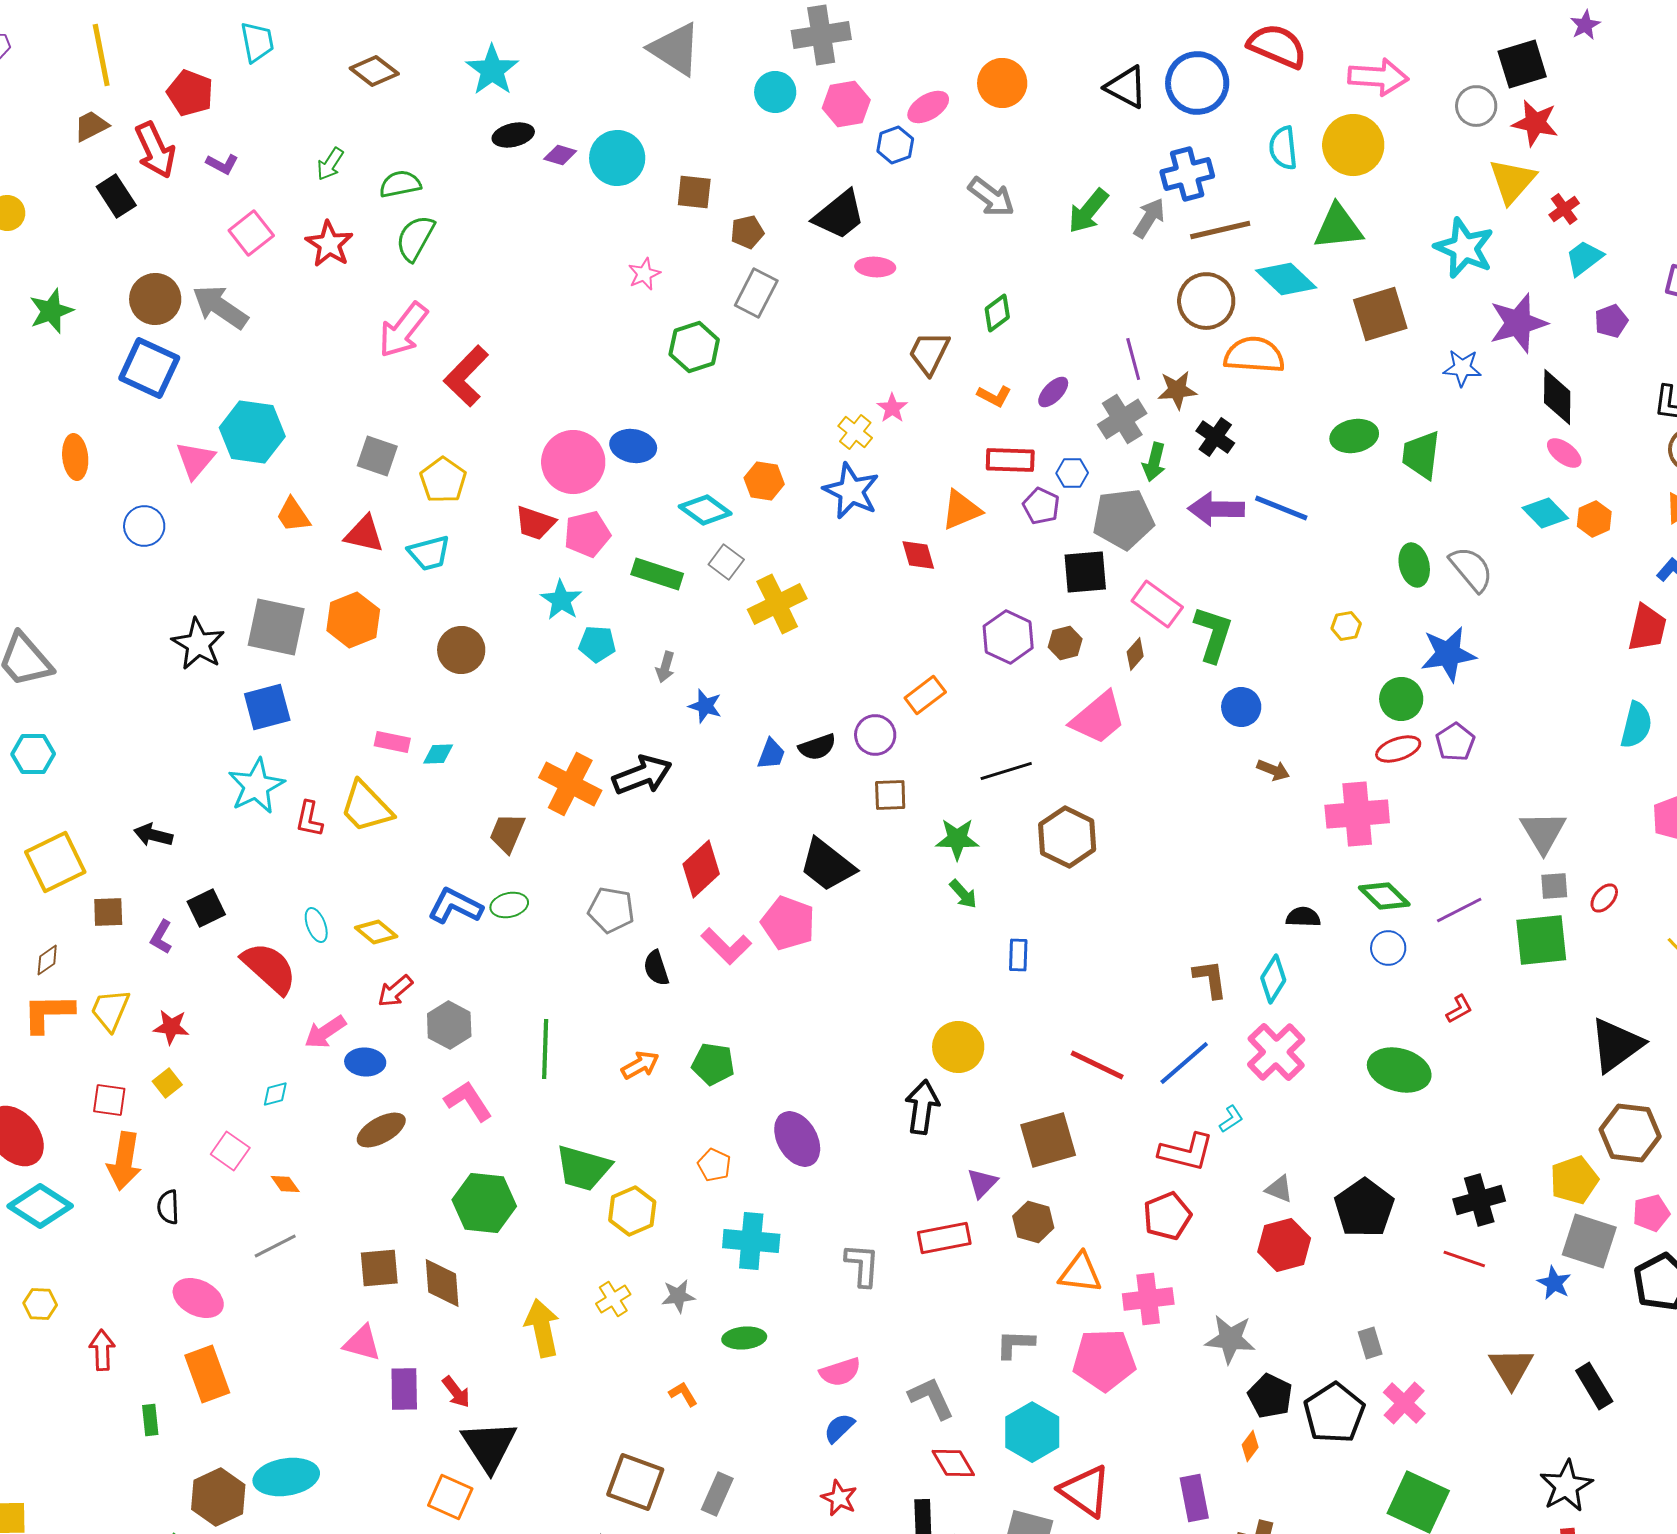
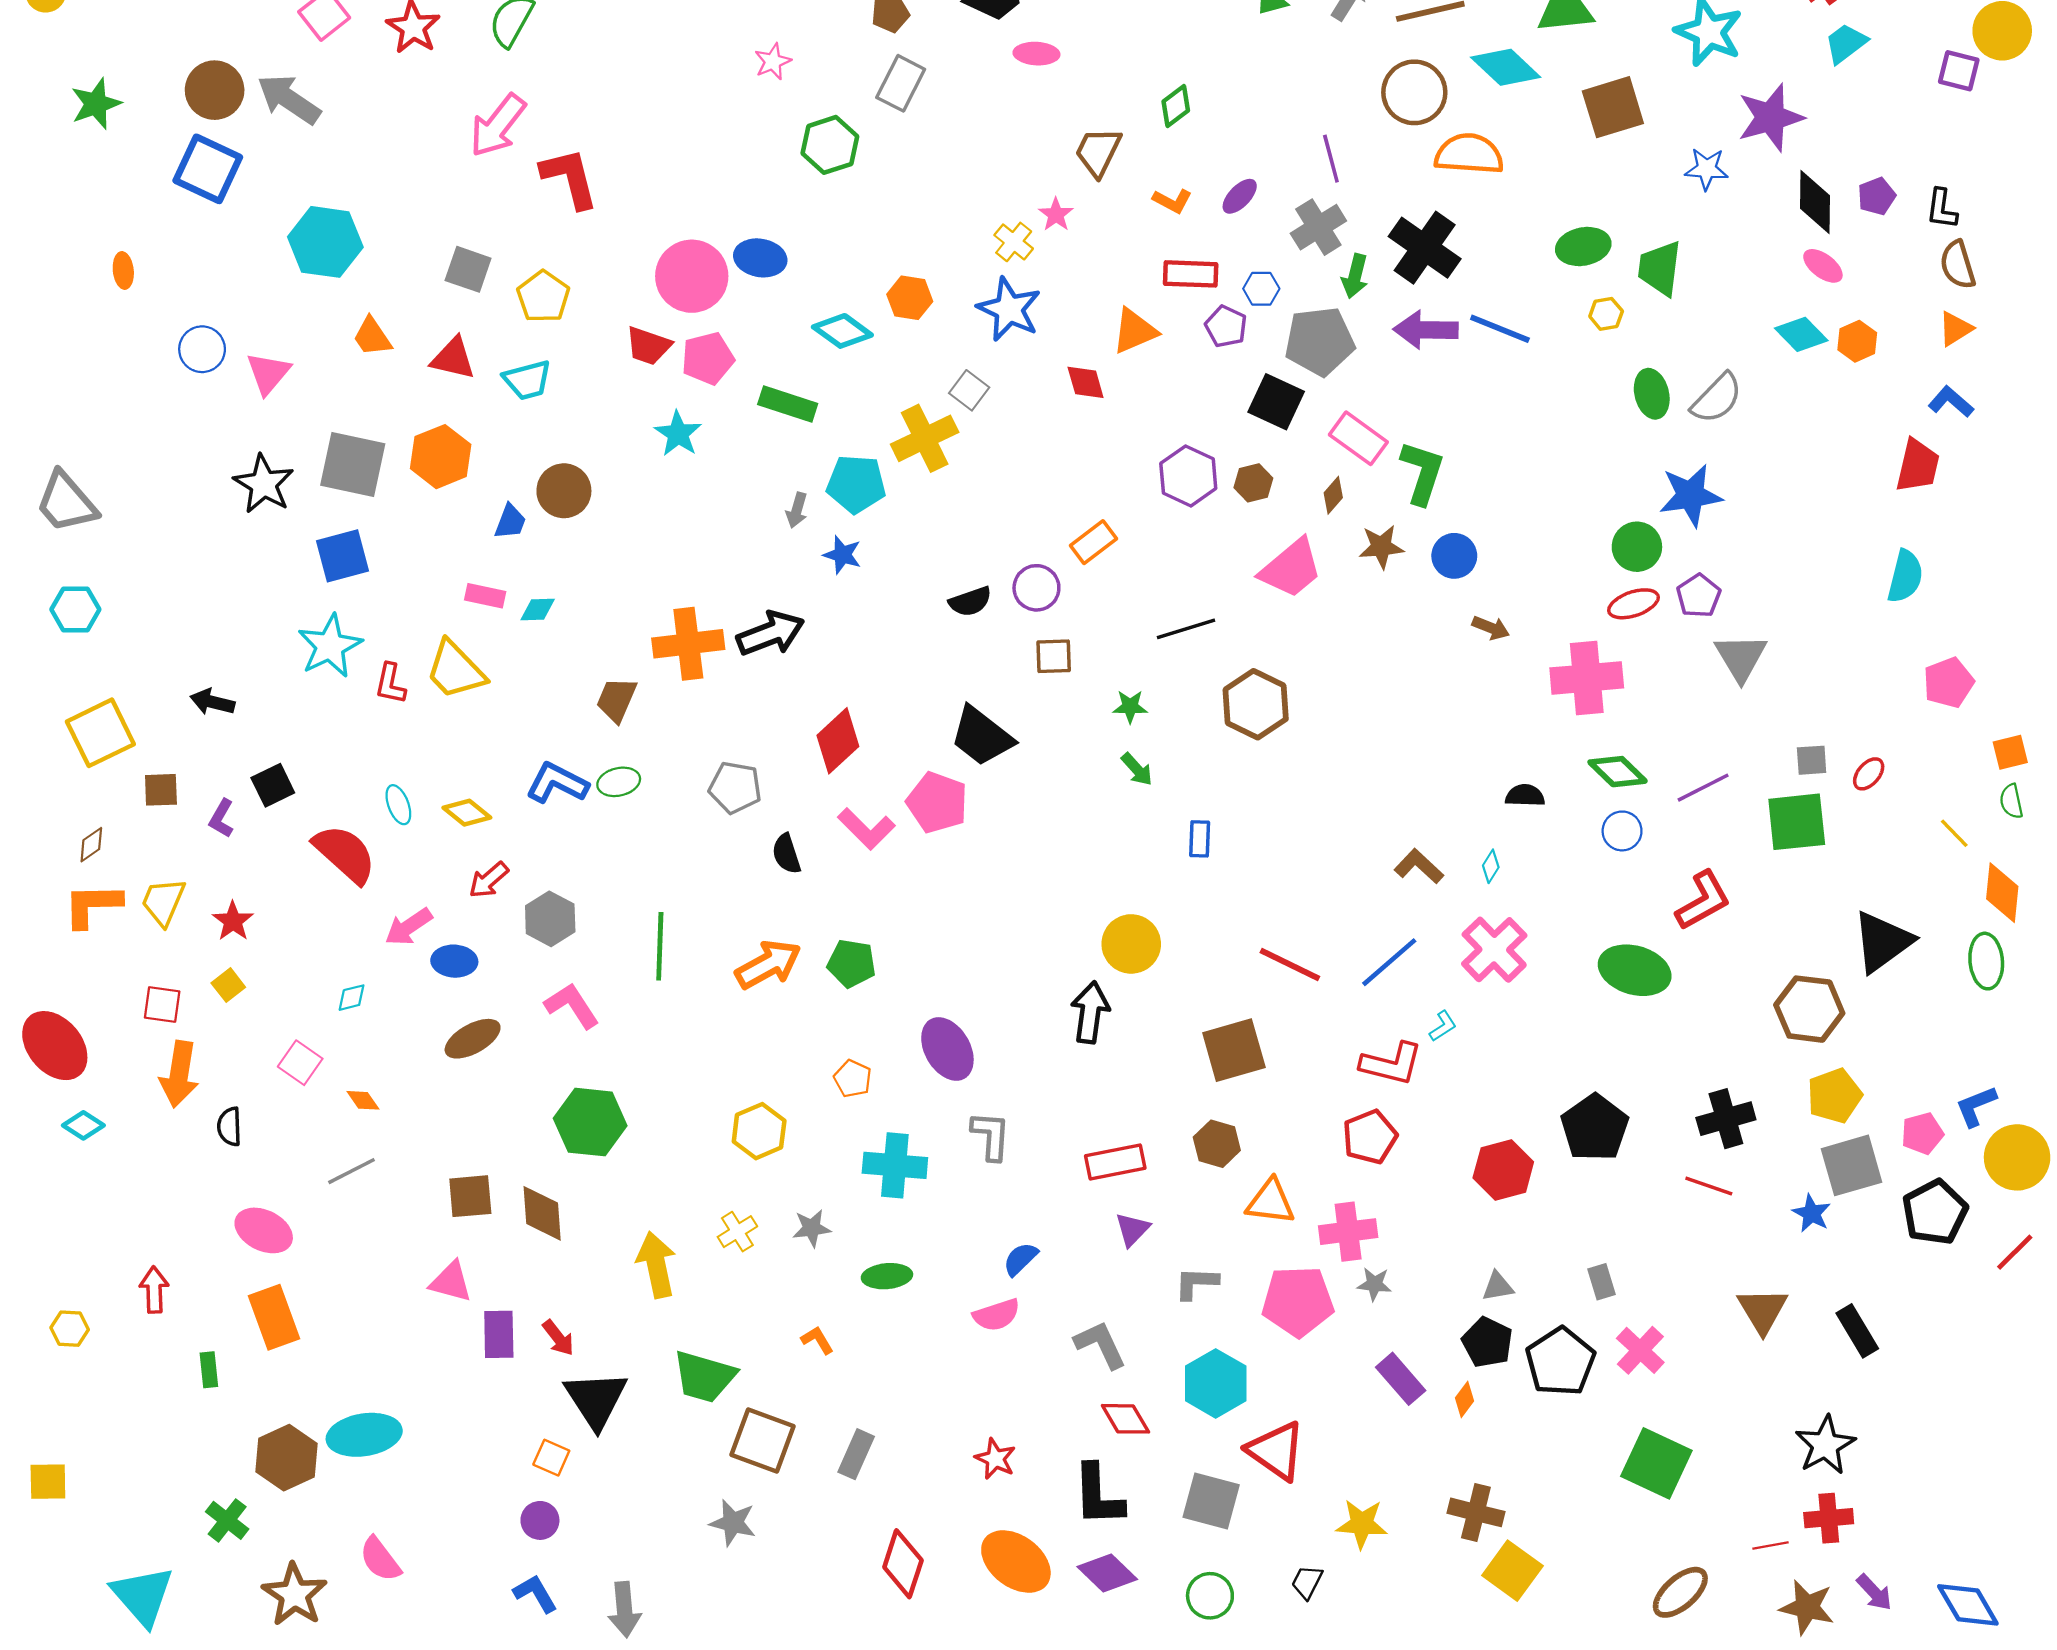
purple pentagon: (1611, 321) -> (1877, 196), moved
red L-shape: (466, 376) -> (570, 178), turned 122
brown star: (1177, 390) -> (1381, 547), moved
black cross: (1215, 437) -> (1425, 248), size x1.6
orange ellipse: (75, 457) -> (123, 270), size x0.7
pink triangle: (195, 460) -> (268, 373), moved
gray square: (726, 562) -> (969, 390), moved
gray semicircle: (1471, 569) -> (1717, 398), turned 84
black square: (1085, 572) -> (1276, 402), turned 30
yellow hexagon: (1346, 626) -> (1606, 314), moved
cyan pentagon: (597, 644) -> (856, 484), moved, size x1.4
blue trapezoid: (771, 754) -> (510, 522), moved
orange cross: (570, 784) -> (688, 644), turned -34
gray triangle: (1543, 832) -> (1741, 657), moved
green star: (957, 839) -> (1130, 707), size x0.7
brown L-shape: (1210, 979) -> (1419, 866), turned -39
cyan diamond: (1273, 979) -> (1491, 866), size x0.6
red L-shape: (1459, 1009) -> (1703, 901), size x1.8
red star: (171, 1027) -> (233, 921), turned 30
orange arrow: (640, 1065) -> (768, 965), size x1.5
brown hexagon: (1630, 1133) -> (1809, 1009), moved
green trapezoid: (583, 1168) -> (704, 1377), moved
purple triangle: (982, 1183) -> (1132, 1229), moved
gray triangle: (1279, 1189) -> (1498, 1286), moved, turned -32
cyan diamond: (40, 1206) -> (83, 1125), size x0.6
gray square: (1589, 1241) -> (1852, 1165), turned -34
gray L-shape: (862, 1265) -> (991, 1136), moved
yellow hexagon: (40, 1304) -> (70, 1329), moved
gray star: (1230, 1339) -> (1374, 1284), moved, size x0.6
blue semicircle: (839, 1428) -> (1020, 1259), moved
orange square: (450, 1497) -> (551, 1458), size x0.7
purple rectangle: (1194, 1498) -> (1401, 1379), moved, turned -30

